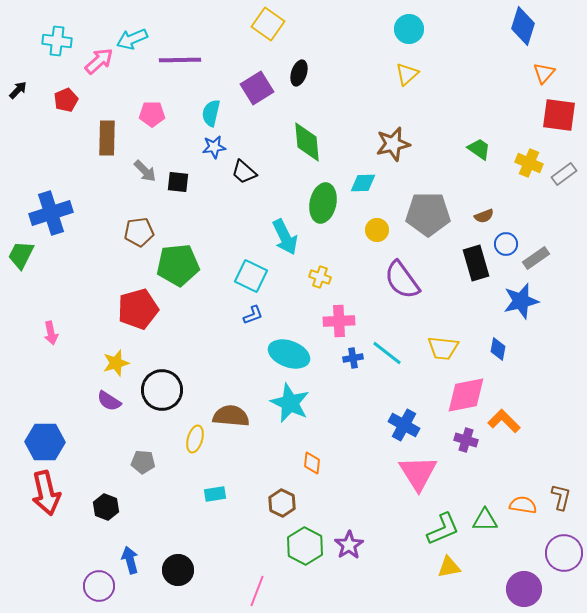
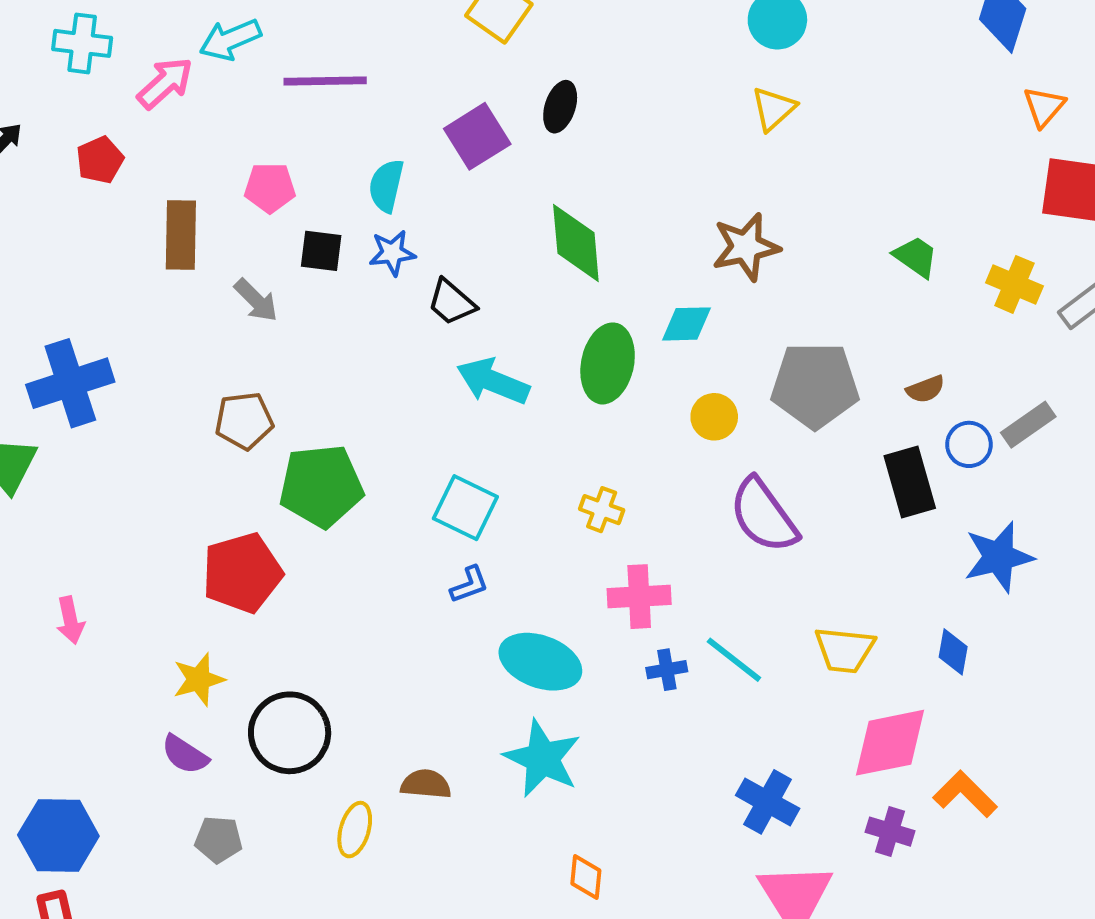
black square: (178, 182) -> (321, 251), moved
cyan arrow: (285, 237) -> (493, 381), moved, turned 138
gray rectangle: (536, 258) -> (1028, 425), moved
brown semicircle: (231, 416) -> (426, 784), size x0.7
gray pentagon: (143, 462) -> (218, 839), moved

